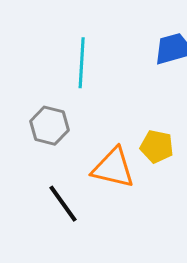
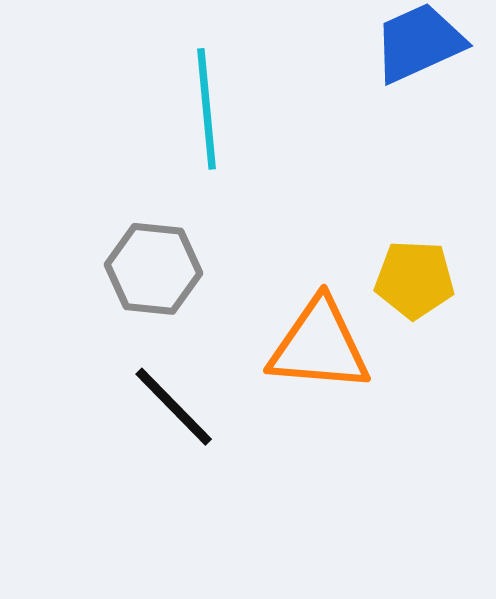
black line: (63, 204) -> (174, 407), moved

